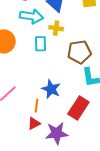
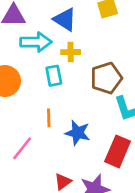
orange line: (37, 106) -> (49, 118), moved

